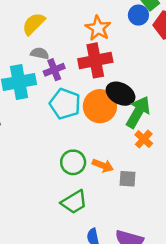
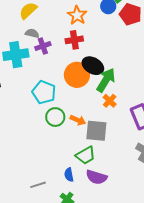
red cross: (95, 60) -> (74, 40), size x0.7
cyan pentagon: (65, 104) -> (44, 92), moved
gray square: (128, 179) -> (96, 131), size x1.6
green trapezoid: (74, 202) -> (86, 155), moved

